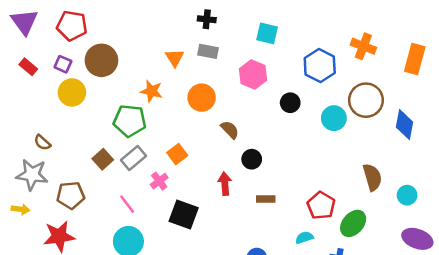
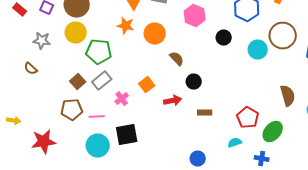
orange star: (152, 91) -> (126, 26), moved
yellow circle: (72, 92) -> (76, 33), moved
orange square: (177, 154) -> (147, 85), moved
gray star: (32, 175) -> (42, 41), moved, size x0.7
red arrow: (225, 184) -> (173, 101), turned 84
brown pentagon: (71, 195) -> (72, 110), moved
pink line: (127, 204) -> (97, 117), turned -56
black square: (184, 214) -> (127, 135), moved, turned -30

